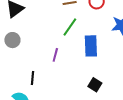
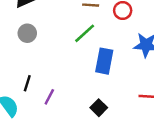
gray circle: (12, 40) -> (27, 33), moved
purple line: (55, 55) -> (49, 97), moved

